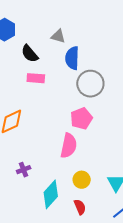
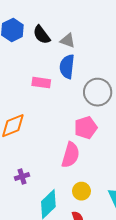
black semicircle: (30, 54) -> (42, 35), moved
blue semicircle: (72, 58) -> (67, 67), moved

